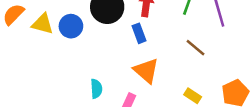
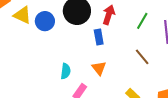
orange triangle: (146, 71) -> (99, 68), size x0.7
cyan semicircle: (96, 89) -> (66, 71), moved

